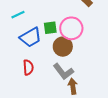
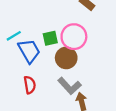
cyan line: (18, 15) -> (14, 36), moved
blue trapezoid: (31, 37) -> (29, 51), turned -85

